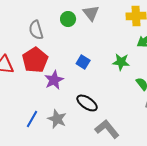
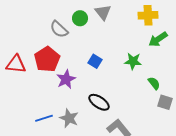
gray semicircle: (36, 30) -> (59, 29), moved, turned -30
blue line: (32, 119) -> (44, 118), turned 42

